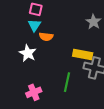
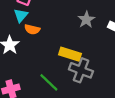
green line: (67, 82) -> (49, 82), turned -66

